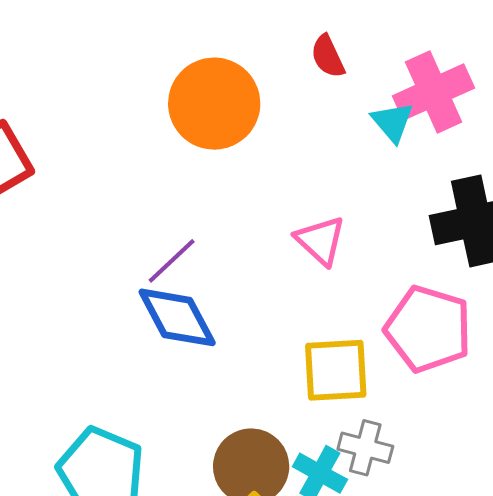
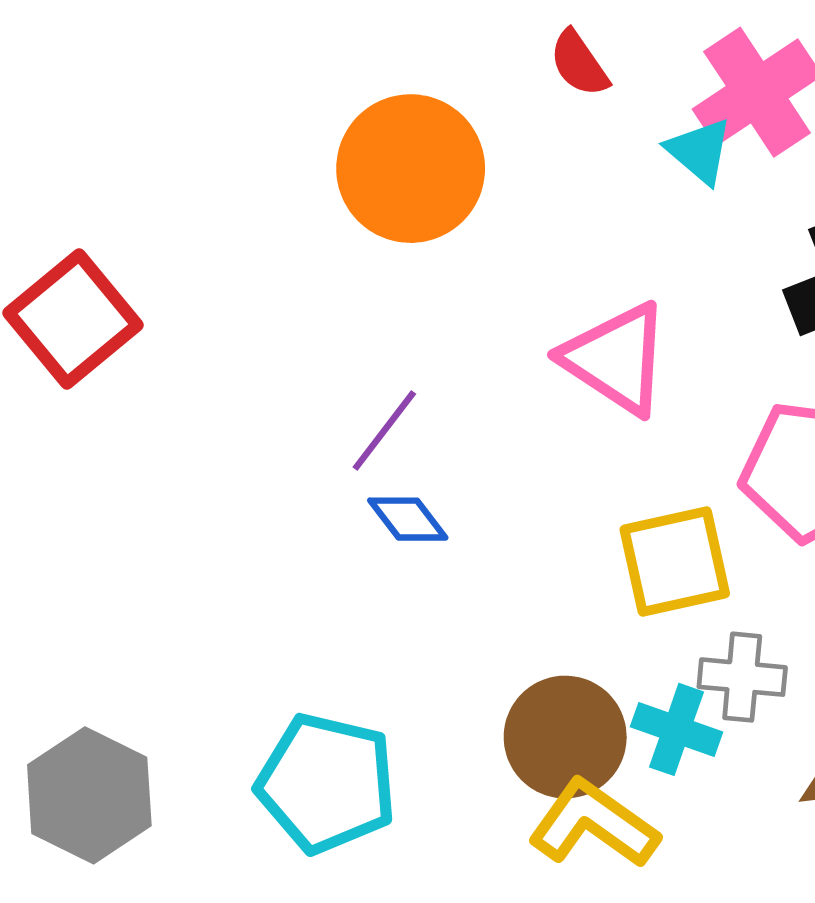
pink triangle: (320, 240) -> (616, 359), size x1.4
blue diamond: (177, 317) -> (408, 519), size x0.6

